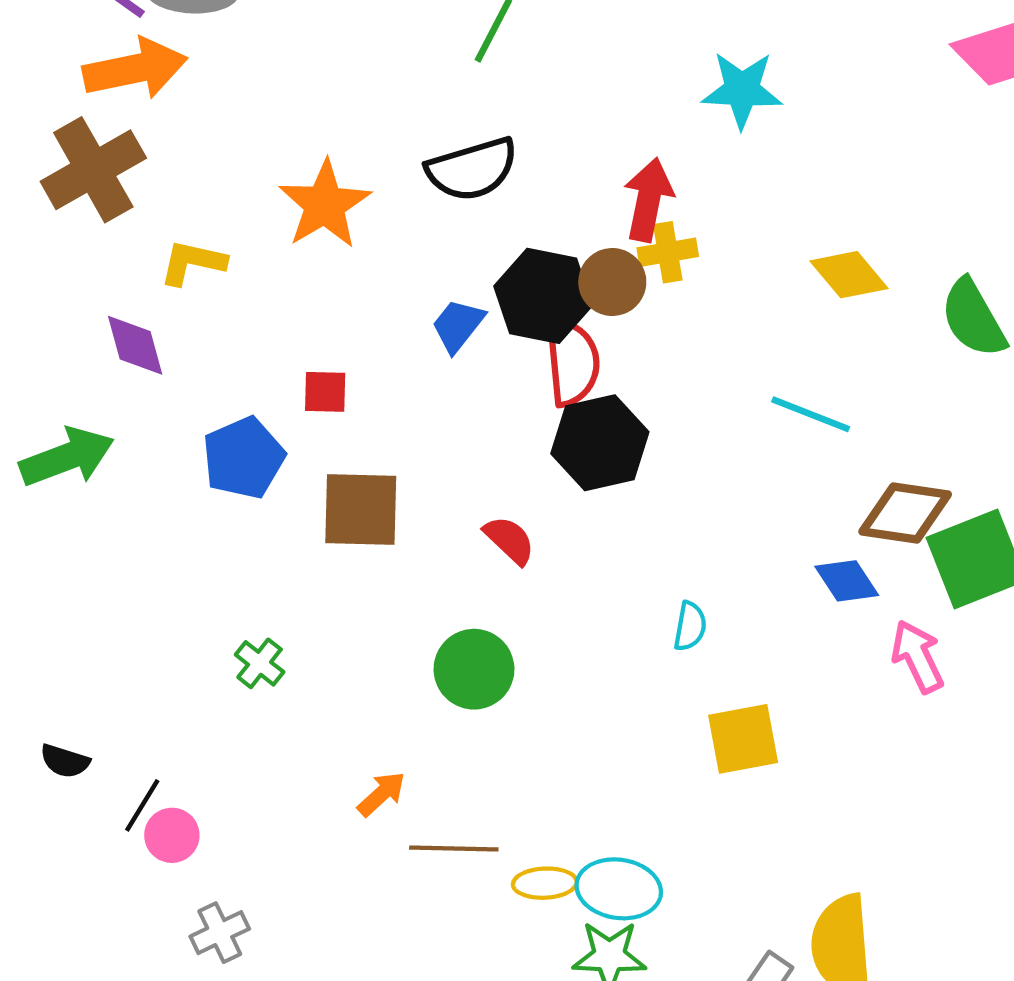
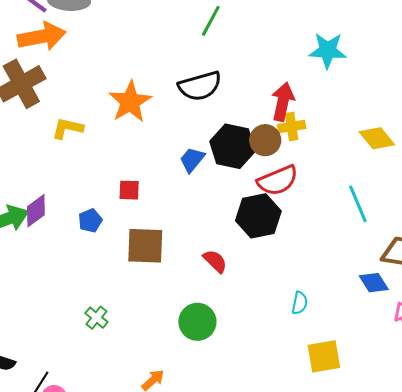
purple diamond: (135, 345) -> (36, 211), moved, turned 68
red semicircle: (572, 362) -> (278, 180), moved, turned 72
cyan line: (811, 414) -> (358, 204), turned 45
blue pentagon: (243, 458) -> (90, 221), size x0.6

